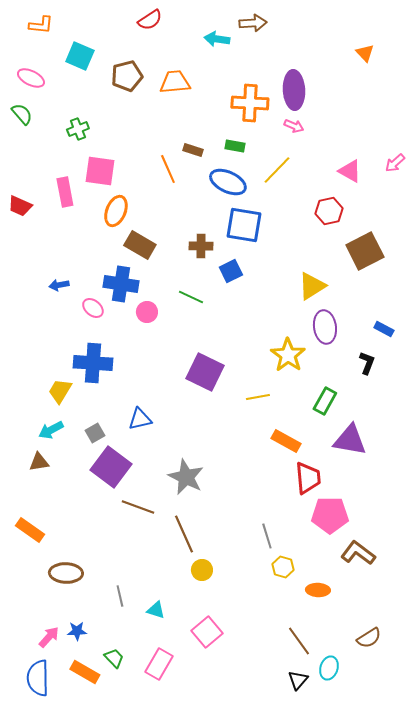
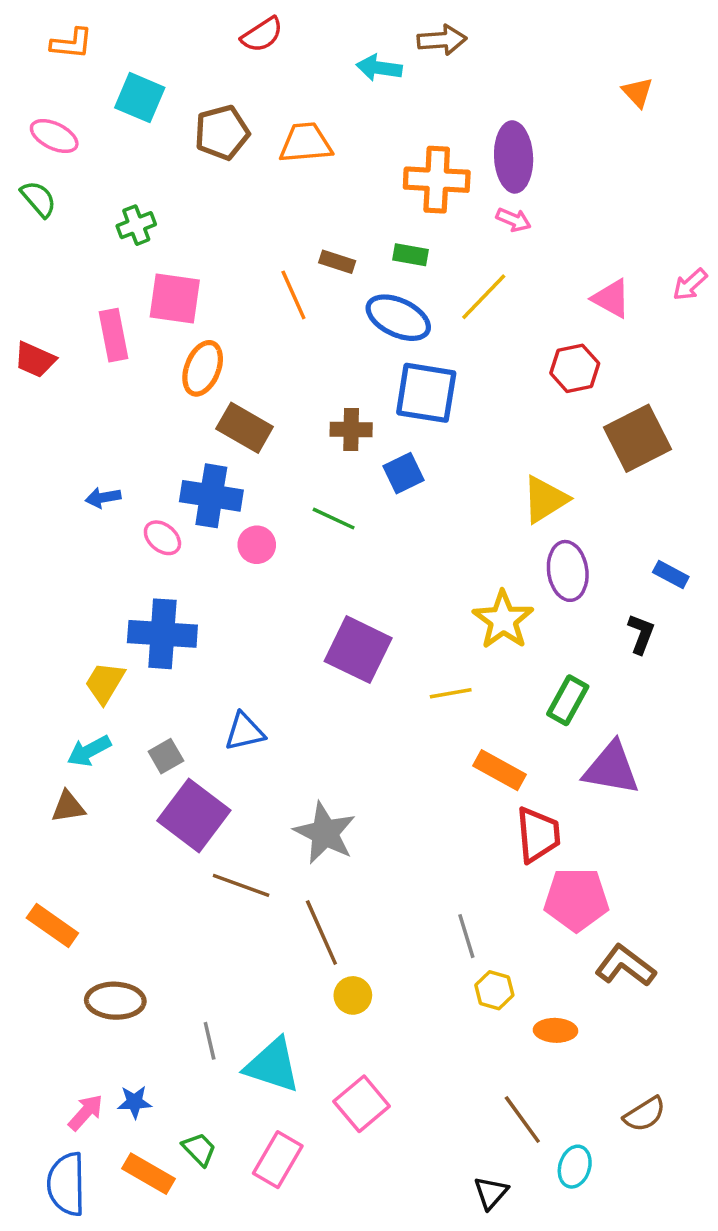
cyan triangle: (156, 610) -> (272, 1065), size x1.8
black triangle: (298, 680) -> (491, 1193), moved

